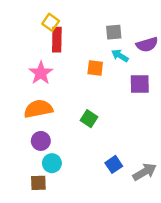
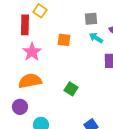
red rectangle: (57, 40) -> (25, 25), moved
orange square: (95, 68) -> (64, 40), moved
purple circle: (41, 141) -> (20, 107), moved

